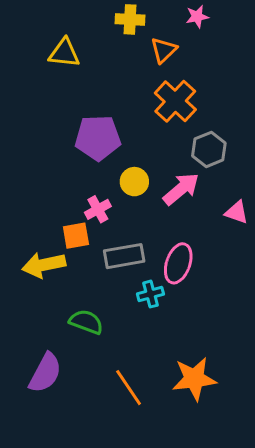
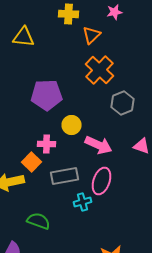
pink arrow: (181, 189) -> (98, 145), moved, turned 64
pink cross: (98, 209) -> (46, 144), turned 30
orange square: (76, 236) -> (32, 162), turned -36

